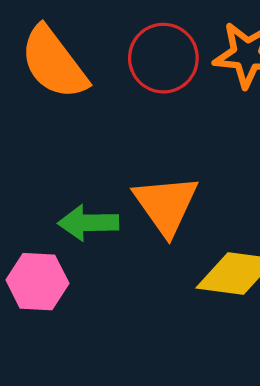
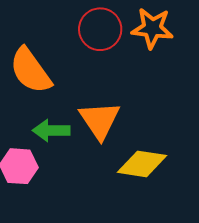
orange semicircle: (54, 63) -> (31, 71), moved

